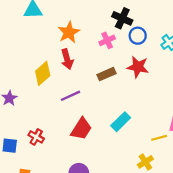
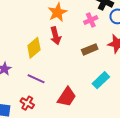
purple line: (70, 96) -> (36, 79), moved, turned 48
cyan rectangle: (121, 122) -> (101, 80), moved

